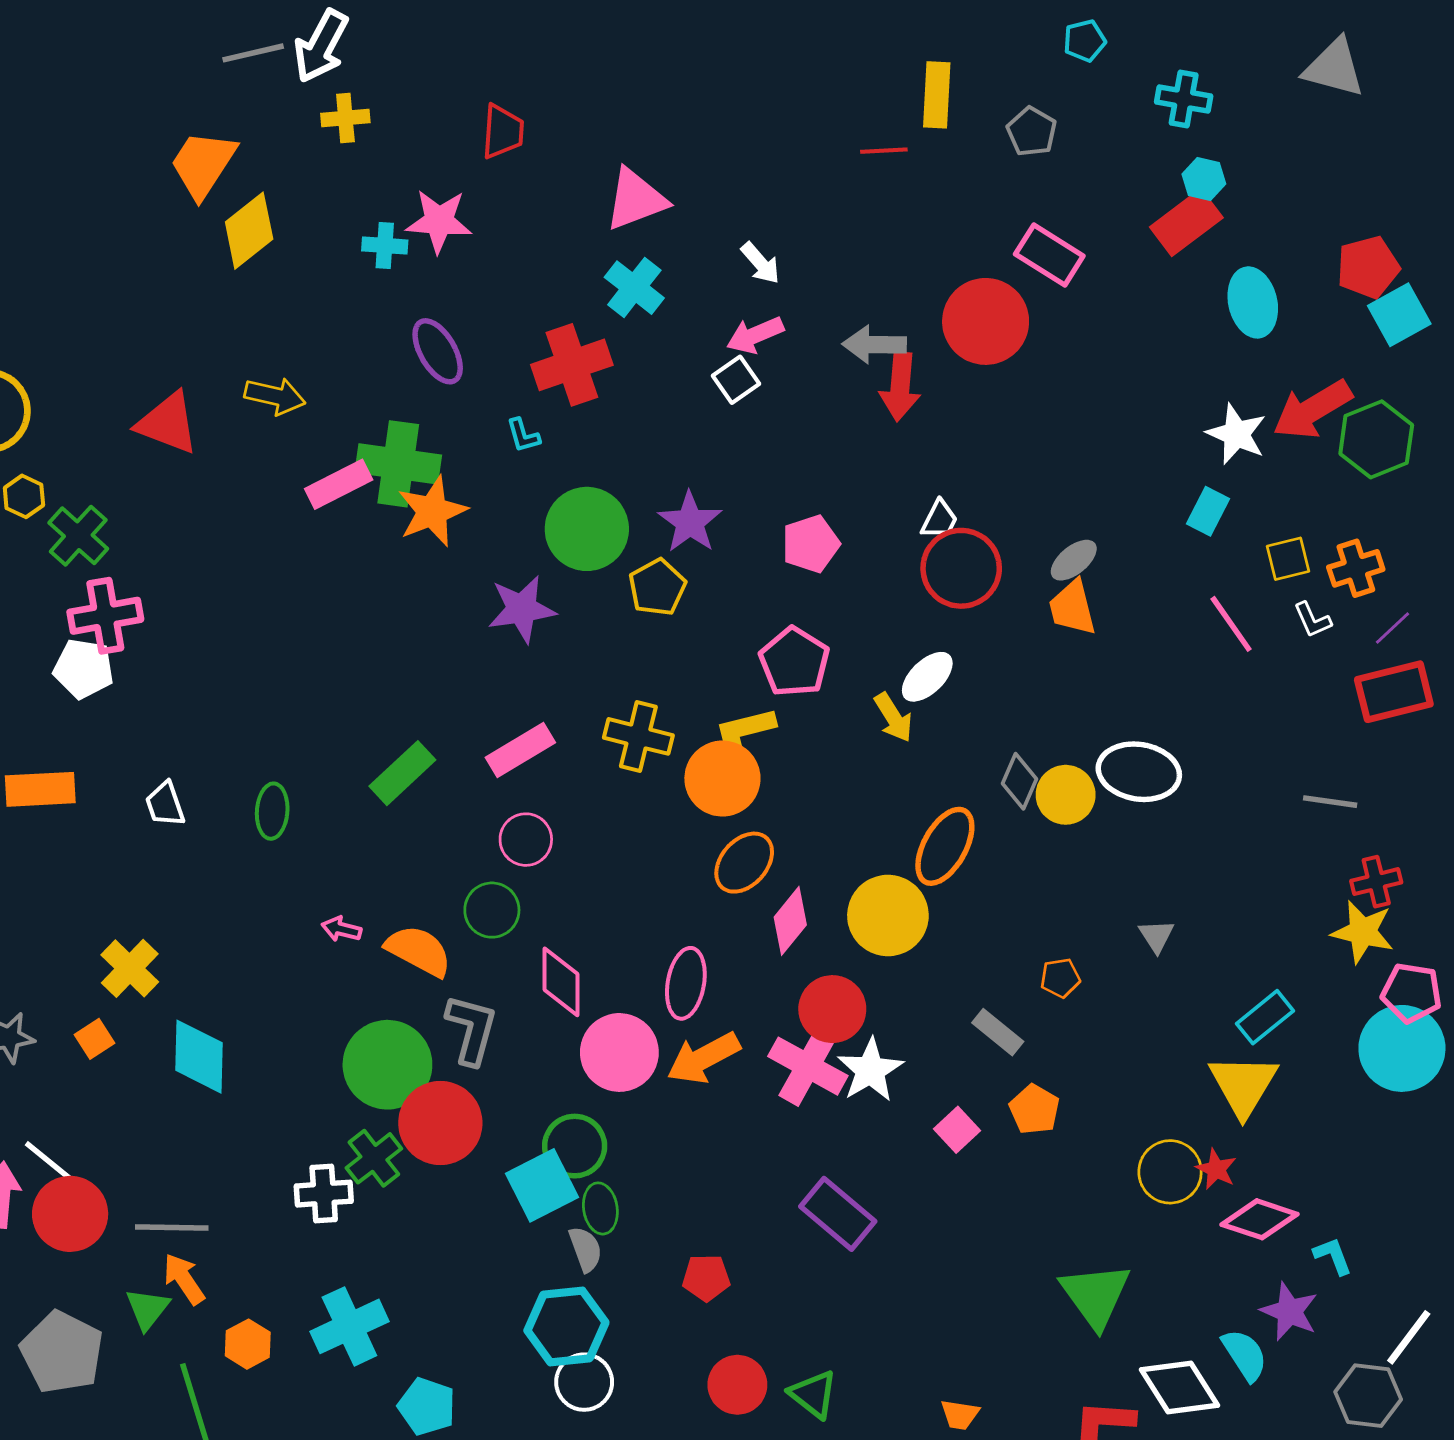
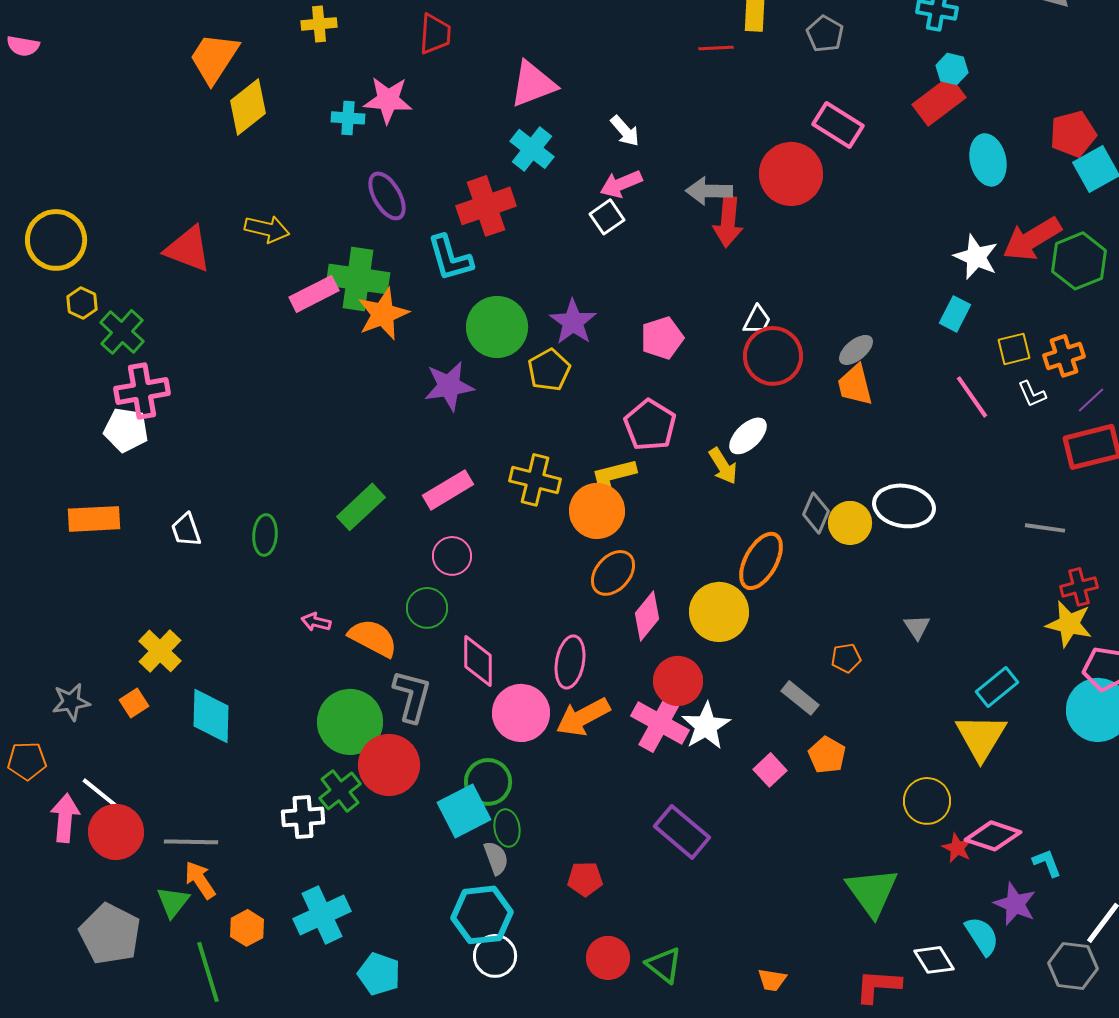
cyan L-shape: (523, 435) -> (450, 258), size x1.8
red star: (1216, 1169) -> (957, 848), moved
white diamond: (1180, 1387) -> (934, 960), size x0.7

